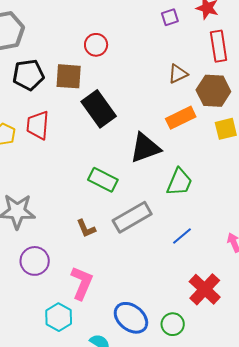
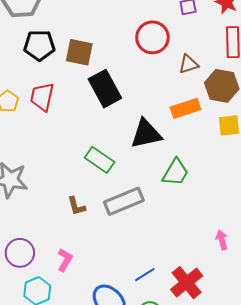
red circle: (96, 45) -> (152, 37), moved, size x1.4
blue line: (182, 236) -> (145, 275), moved
purple circle: (35, 261) -> (20, 253), moved
pink L-shape: (82, 283) -> (65, 260), size x0.7

